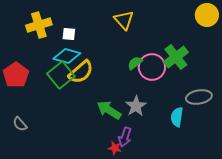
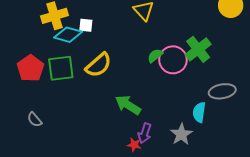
cyan diamond: (67, 56) -> (68, 35), moved
green square: (61, 75) -> (61, 68), moved, turned 32
gray star: (136, 106) -> (181, 134), moved

